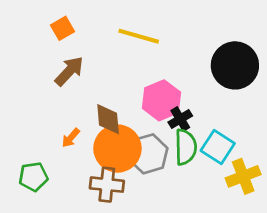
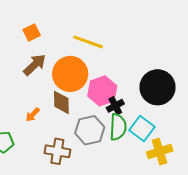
black circle: (235, 65) -> (158, 87), moved
orange circle: (117, 149) -> (70, 74), moved

